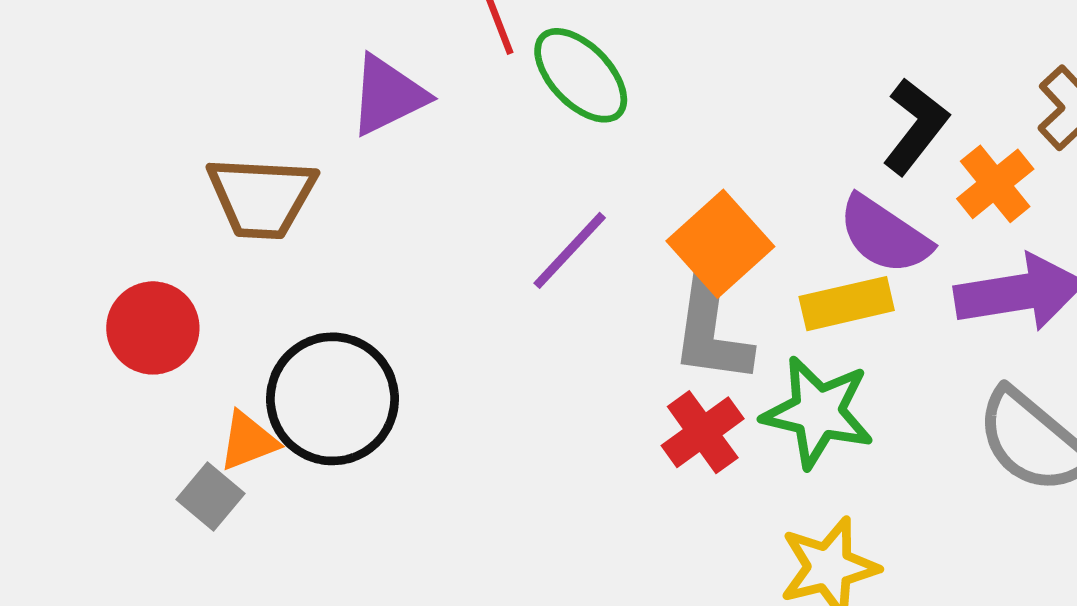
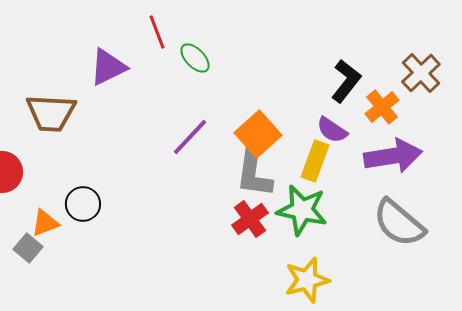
green ellipse: (581, 75) -> (195, 58), size x0.7
purple semicircle: (884, 235) -> (332, 130), size x0.7
yellow rectangle: (847, 304) -> (315, 161), turned -57
black circle: (332, 399) -> (83, 204), size x0.6

